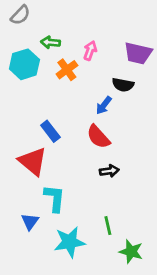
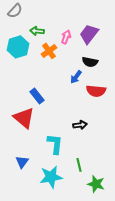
purple trapezoid: (138, 53) -> (89, 34), moved, turned 115
red semicircle: (98, 137) -> (96, 91), moved, turned -42
cyan L-shape: (55, 198) -> (55, 144), moved

